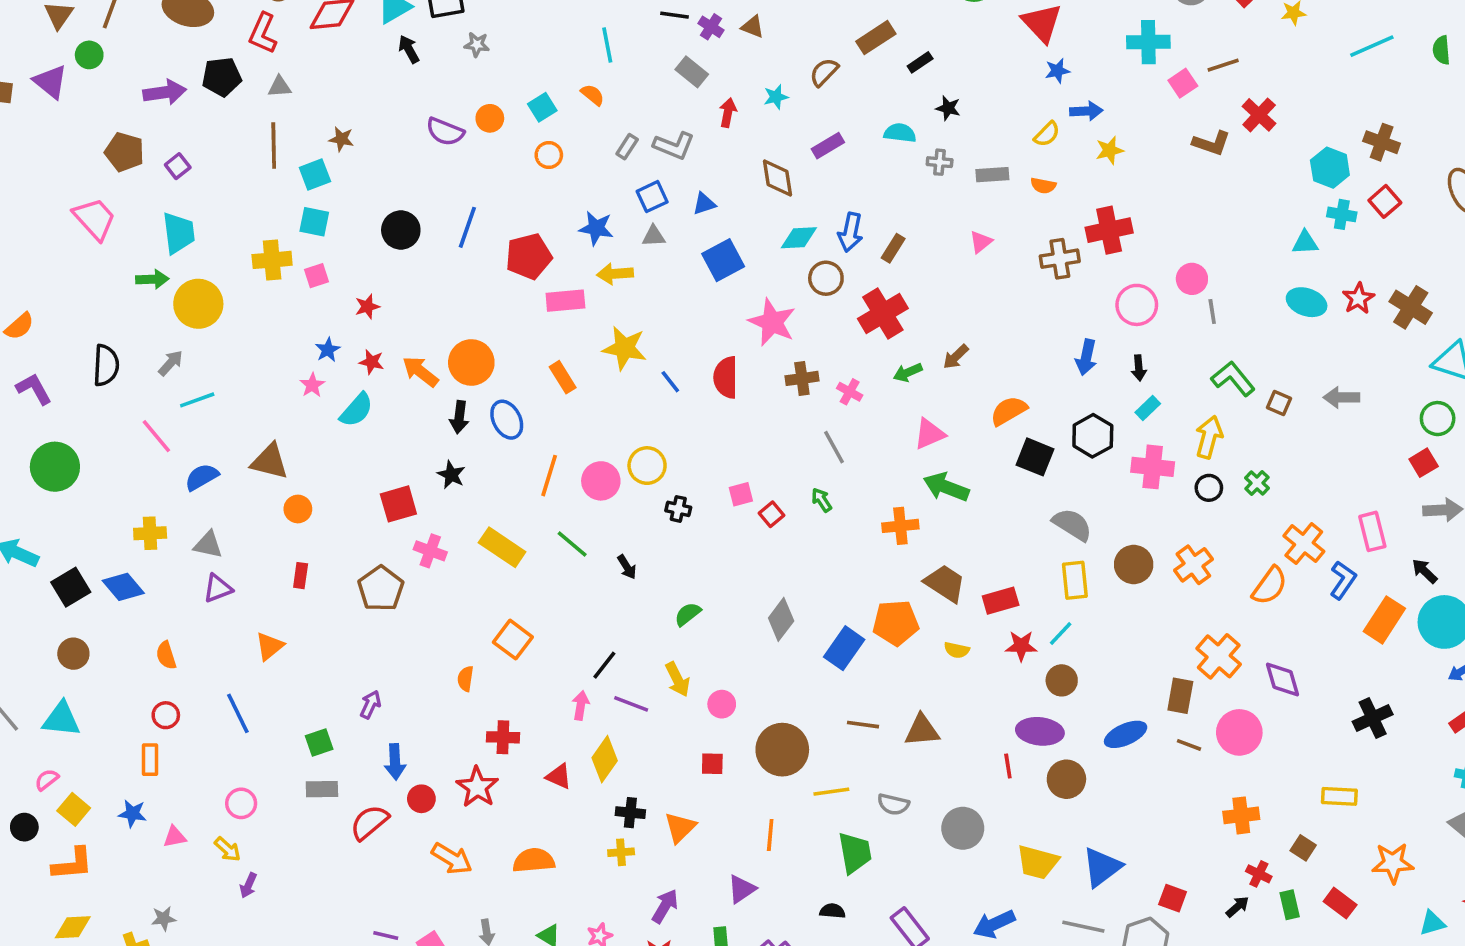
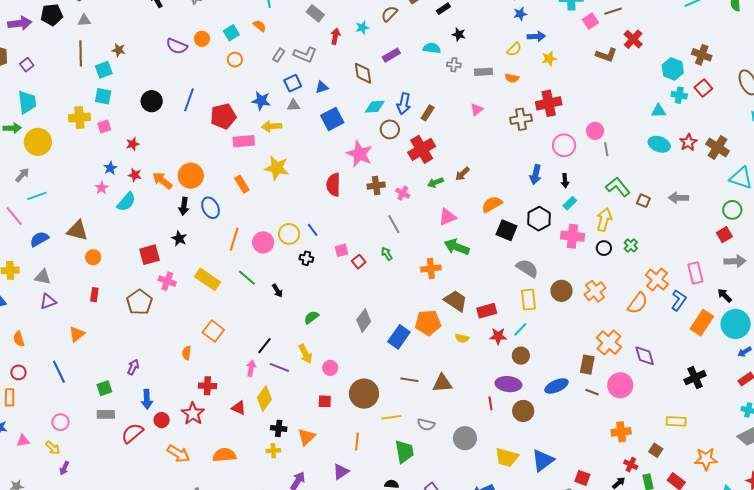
blue line: (670, 382) -> (313, 230), moved

